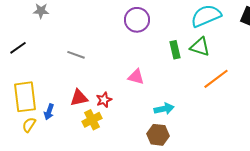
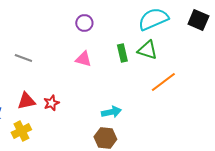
purple circle: (137, 20) -> (84, 23), size x0.7
pink triangle: (136, 77) -> (83, 59), moved
yellow cross: (92, 120) -> (21, 131), moved

